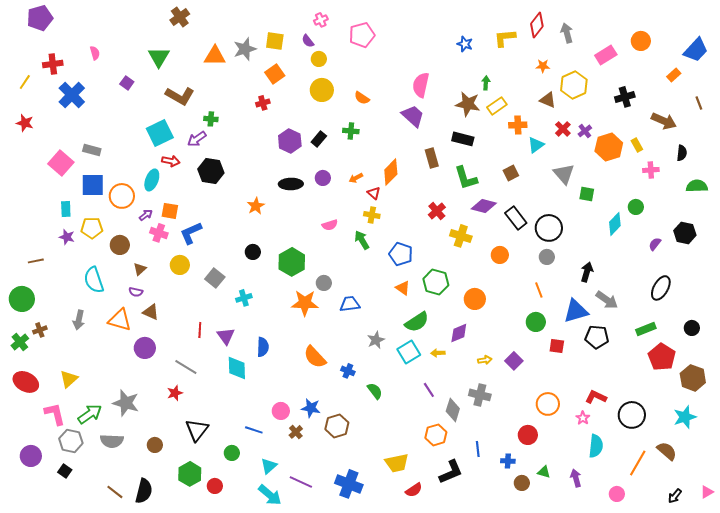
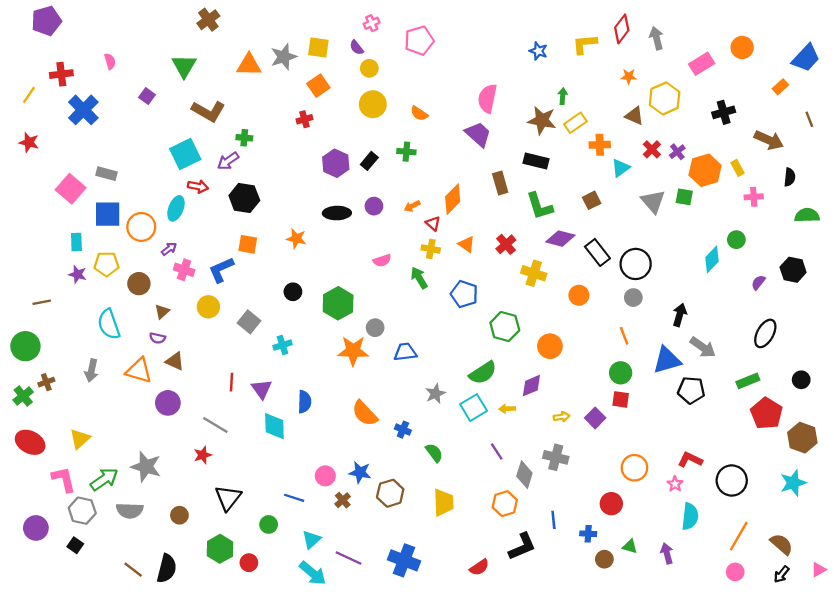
green square: (587, 194) -> (684, 197), moved
orange star: (256, 206) -> (296, 239), turned -30
orange square: (170, 211) -> (248, 244), moved
orange triangle: (403, 288) -> (467, 244), moved
red square: (557, 346) -> (621, 399), moved
brown semicircle: (667, 451) -> (782, 544), moved
yellow trapezoid: (397, 463) -> (443, 502), moved, turned -80
pink circle: (617, 494) -> (735, 572), moved

